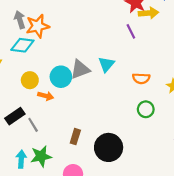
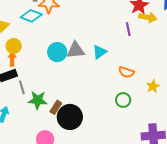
yellow circle: (30, 80) -> (14, 46), moved
orange arrow: (46, 96) -> (12, 59), moved, turned -120
black circle: (109, 147) -> (70, 117), moved
green star: (41, 156) -> (38, 100), moved

